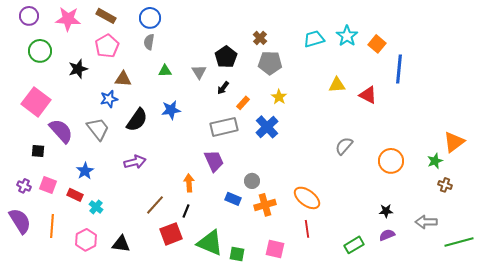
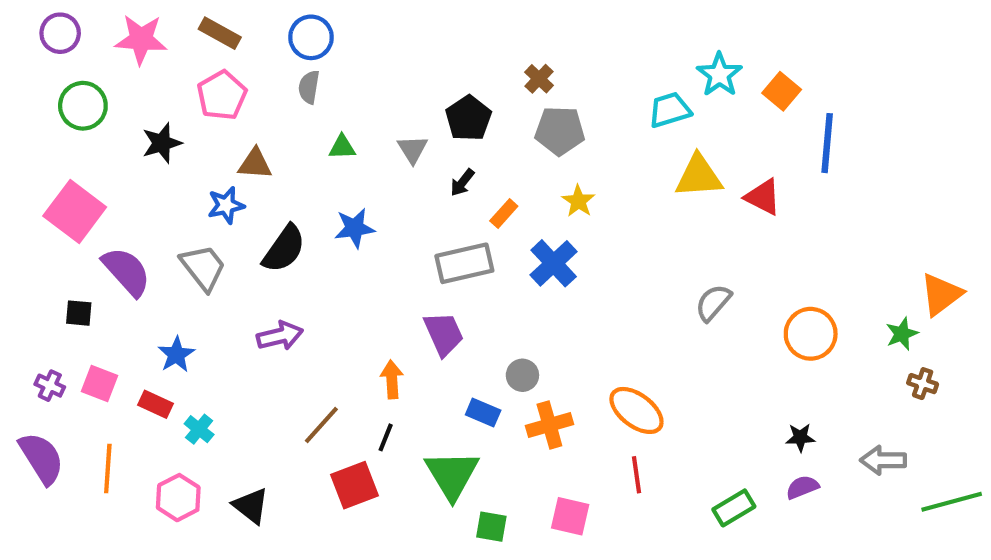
cyan trapezoid: (314, 39) -> (670, 110), moved
yellow triangle: (337, 85) -> (699, 176), size x1.4
green triangle: (210, 243) -> (452, 475), moved, turned 36
black triangle: (121, 244) -> (251, 506), turned 30

